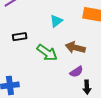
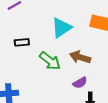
cyan triangle: (56, 21) -> (61, 28), size x1.5

